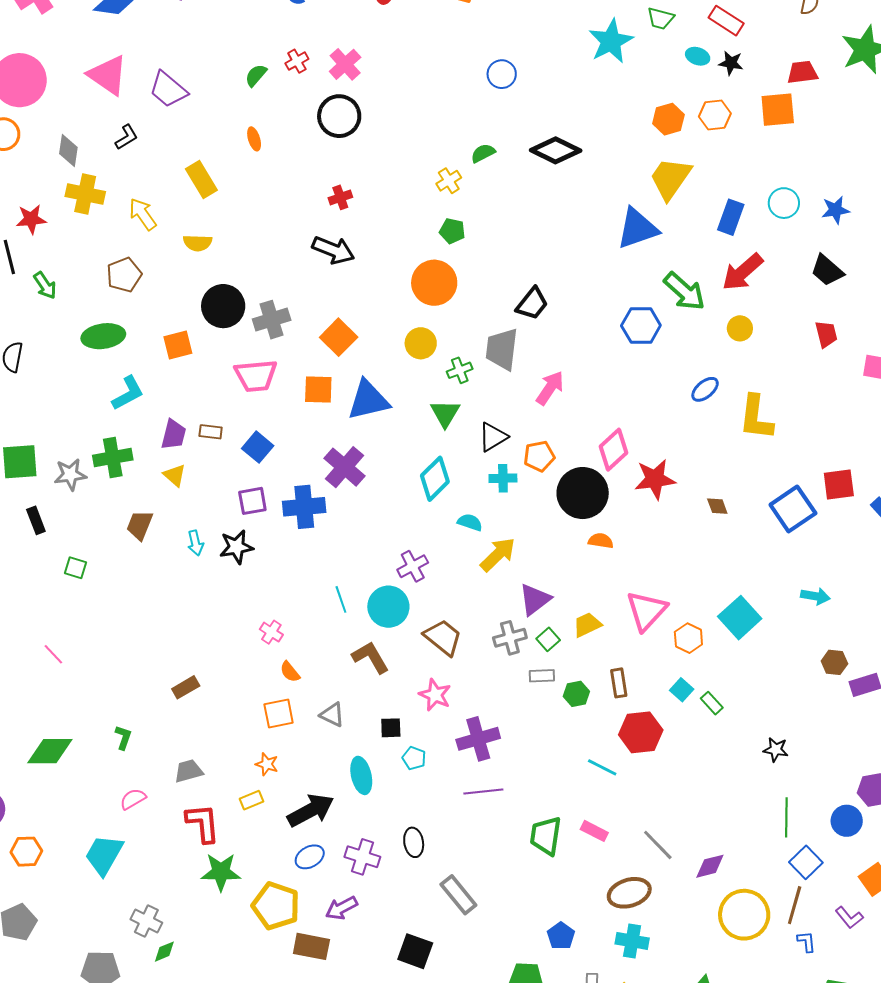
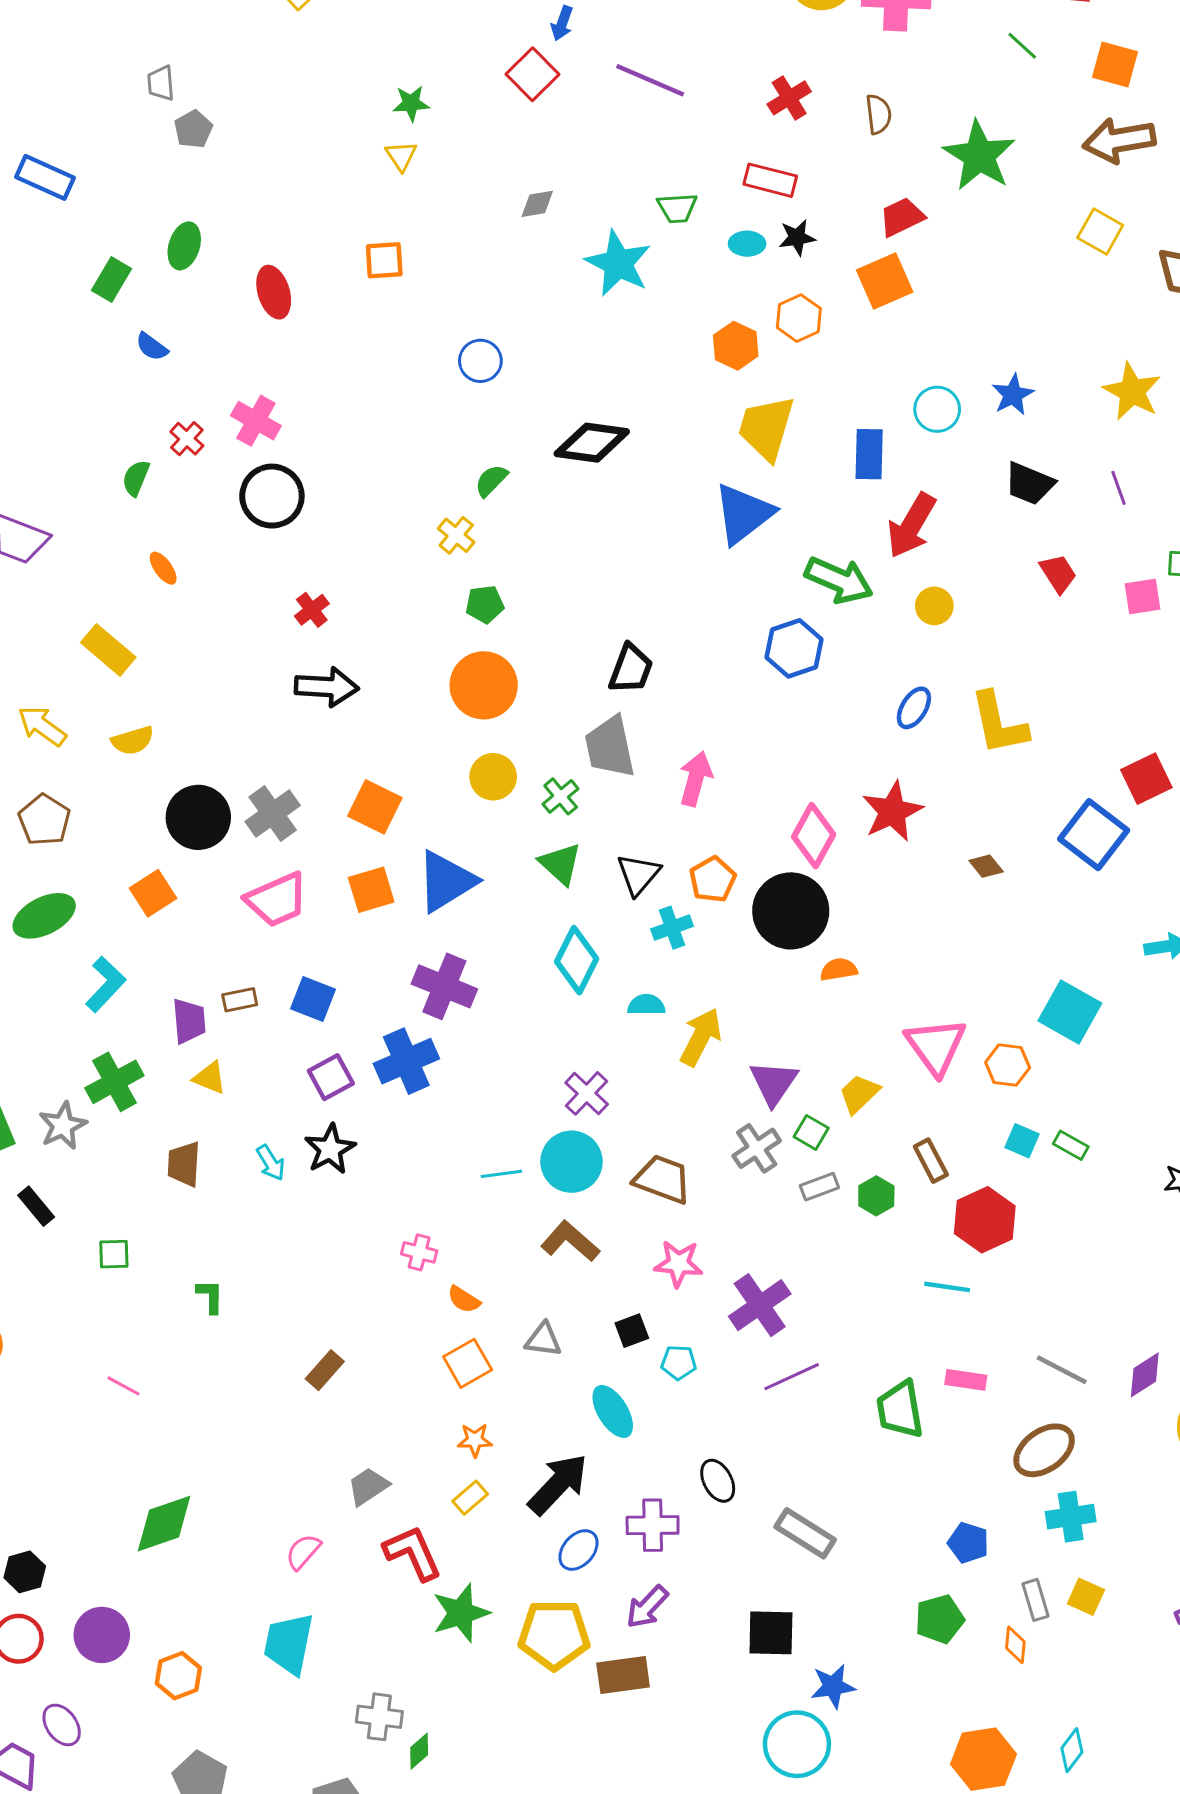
red star: (655, 479) -> (892, 812), moved
cyan line: (341, 599) -> (501, 1174), turned -60
green L-shape: (123, 737) -> (210, 1296), moved

